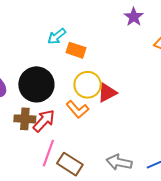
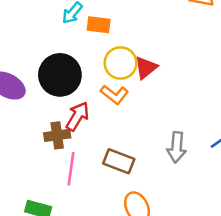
brown cross: (25, 119) -> (57, 135), moved
pink line: (48, 153) -> (71, 169), moved
gray arrow: (119, 162) -> (177, 147), turned -85

